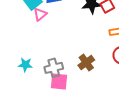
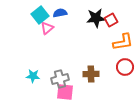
brown cross: (86, 63) -> (91, 74), turned 35

